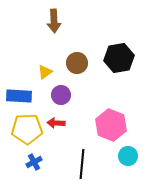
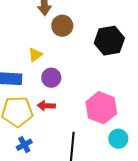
brown circle: (77, 63) -> (62, 26), moved

